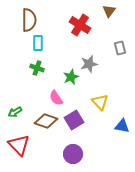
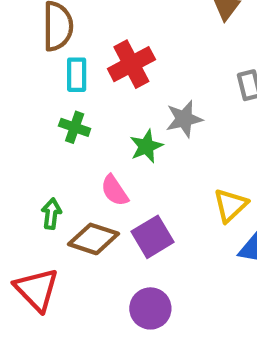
red cross: (80, 25) -> (131, 64), moved, turned 30
yellow triangle: (100, 102) -> (230, 205), moved, turned 30
green arrow: (15, 112) -> (51, 214), moved, turned 128

